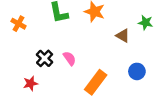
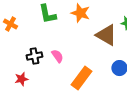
brown triangle: (123, 36) -> (106, 35), size x1.6
black cross: (45, 58) -> (34, 56), turned 35

